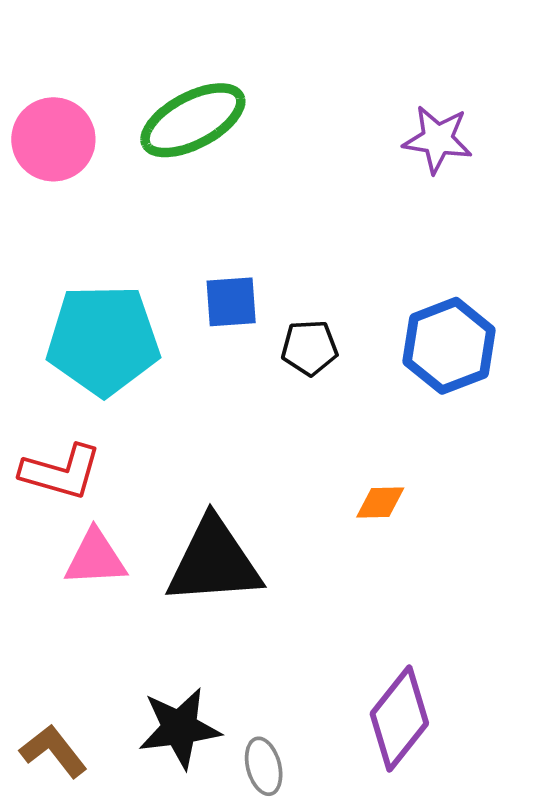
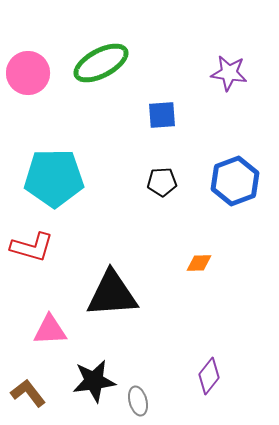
blue square: (231, 302) -> (162, 115), moved
pink triangle: (95, 558) -> (50, 330), moved
purple diamond: (399, 718) -> (209, 376), size x0.7

